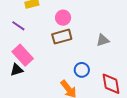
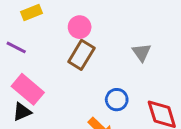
brown rectangle: (62, 37) -> (81, 55), turned -36
gray triangle: (103, 40) -> (142, 52), turned -40

